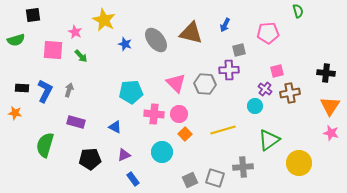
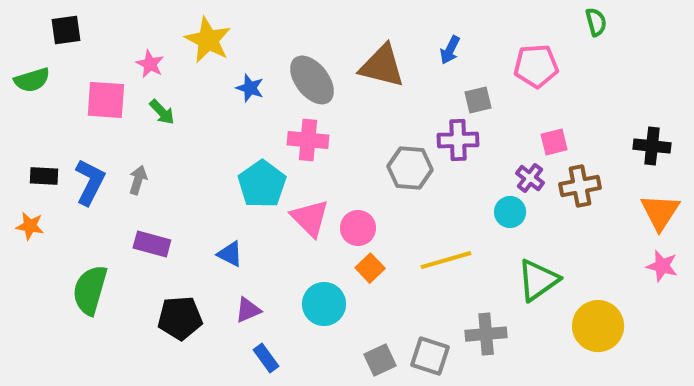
pink triangle: (176, 83) -> (310, 218), moved
cyan pentagon: (131, 92) -> (262, 184), turned -30
pink cross: (154, 114) -> (308, 140), moved

